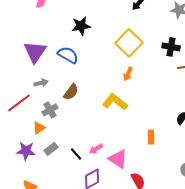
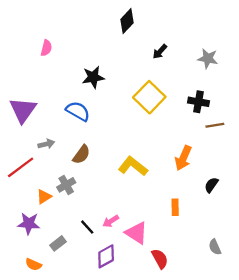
purple triangle: (35, 52) -> (23, 110), moved
orange arrow: (128, 74) -> (183, 158), moved, size x1.5
gray cross: (50, 110) -> (66, 185), moved
gray rectangle: (51, 149) -> (58, 243), moved

